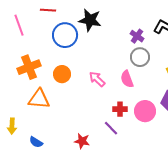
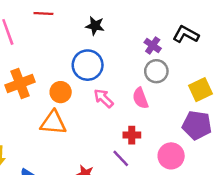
black star: (90, 20) -> (95, 26), size x0.7
blue circle: (65, 35) -> (88, 65), moved
orange triangle: (39, 99) -> (53, 123), moved
pink circle: (145, 111) -> (171, 156), moved

